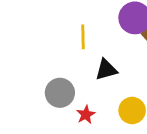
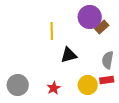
gray circle: (60, 93) -> (18, 85), moved

